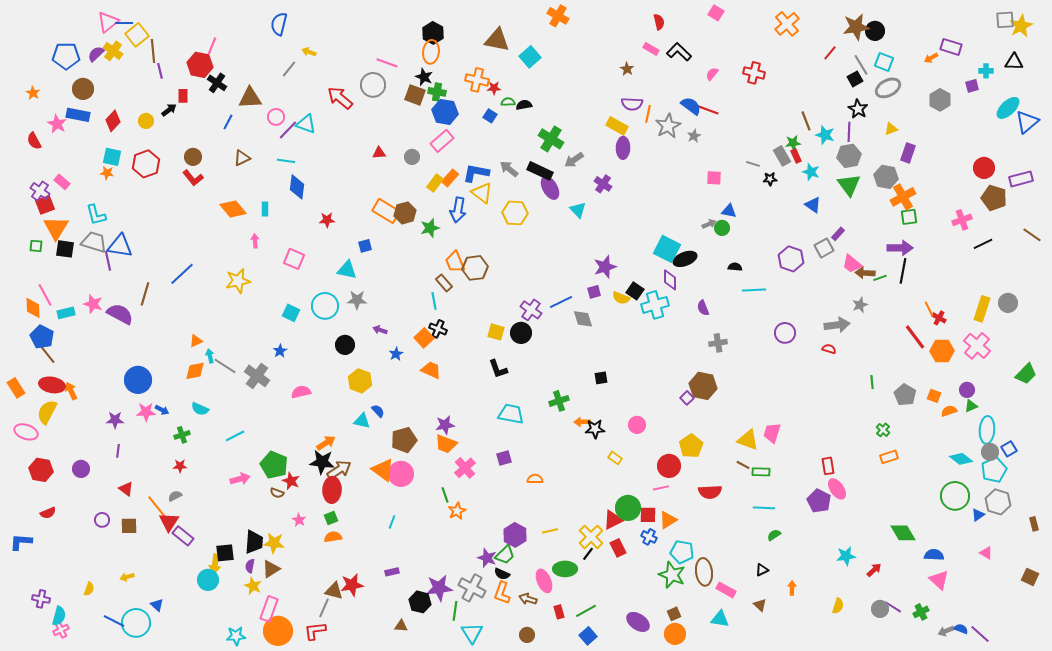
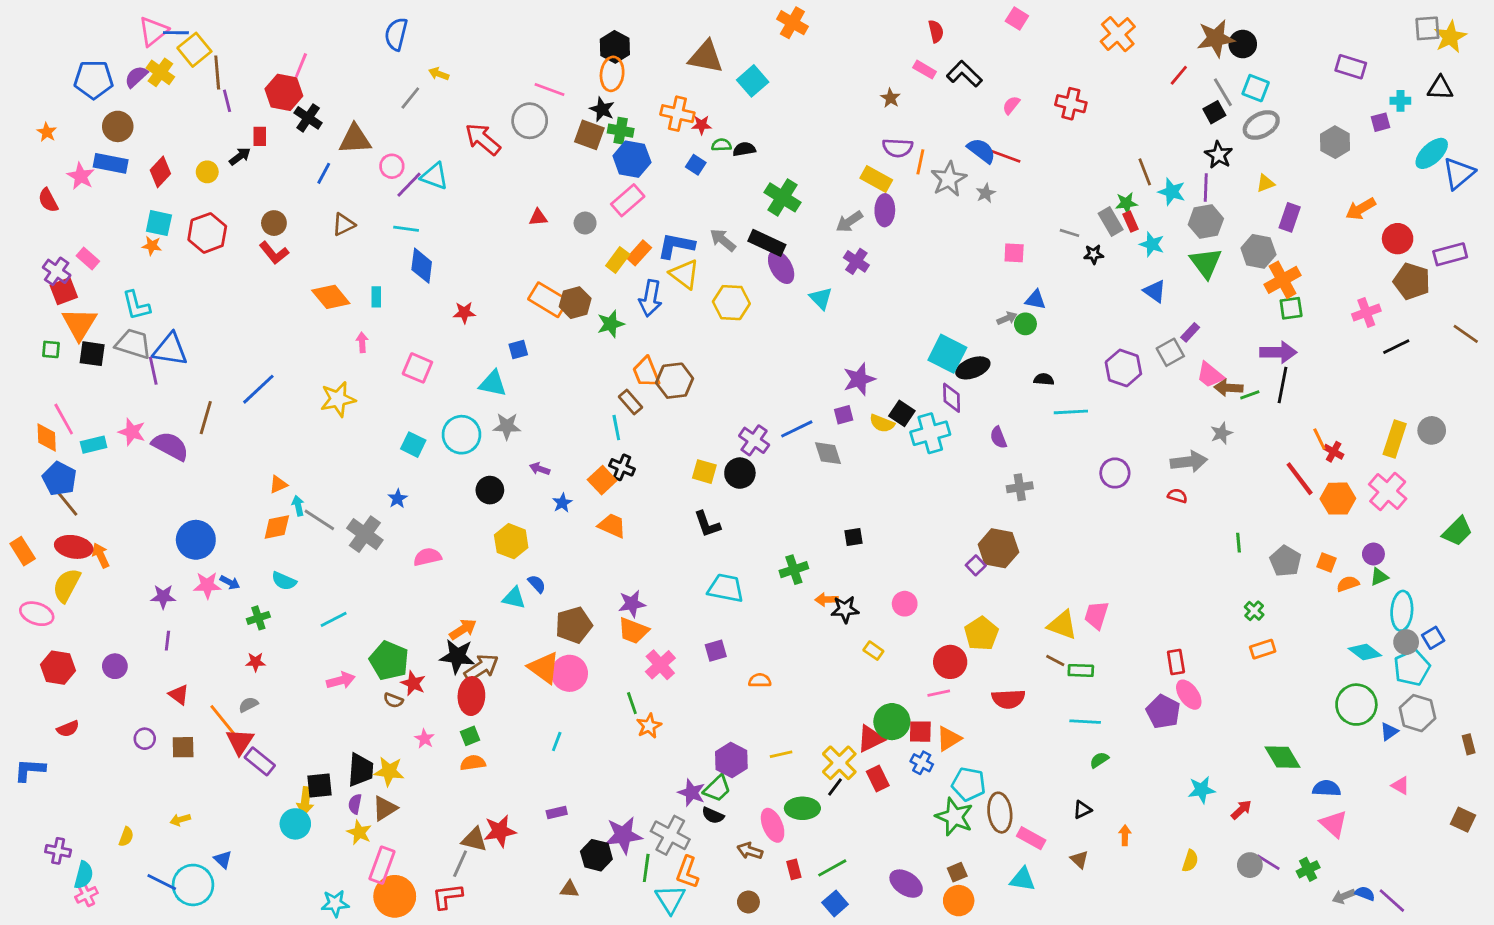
orange arrow: (931, 58) -> (1361, 209), moved, size x1.5
gray arrow: (574, 160) -> (849, 222), moved
orange L-shape: (502, 593) -> (687, 872), moved

